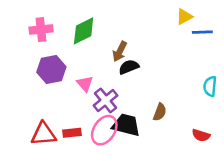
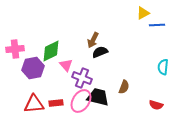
pink cross: (41, 30) -> (15, 49), moved
green diamond: (84, 31) -> (51, 51), moved
purple hexagon: (51, 70) -> (33, 68), moved
purple cross: (106, 100) -> (82, 78), turned -30

